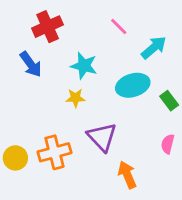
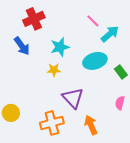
pink line: (119, 27) -> (93, 21), moved
cyan star: (84, 66) -> (60, 47), turned -30
orange cross: (55, 152) -> (52, 123), moved

